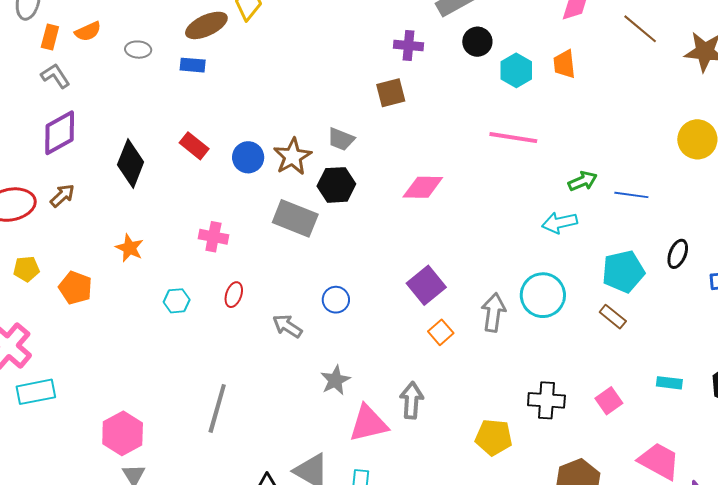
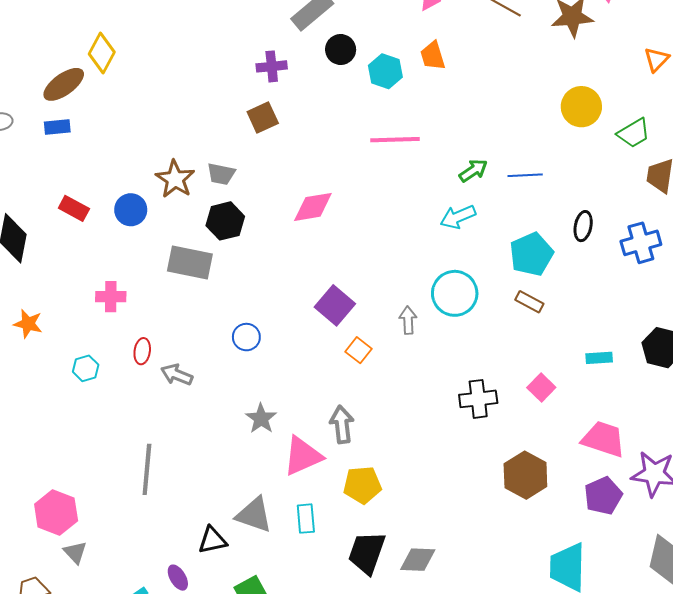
brown star: (293, 157) -> (175, 179), moved
gray arrow: (493, 312) -> (408, 320), size x0.7
gray arrow: (287, 326) -> (177, 375), moved
yellow pentagon: (494, 437) -> (362, 485), moved

